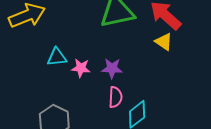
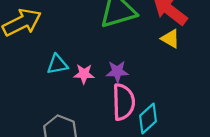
pink semicircle: (115, 97) -> (123, 102), size x1.6

